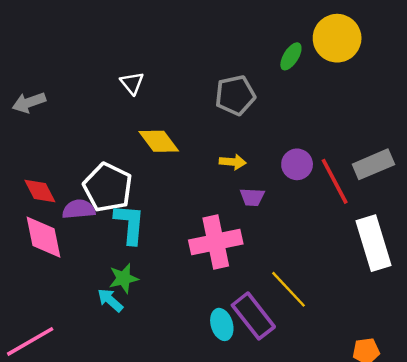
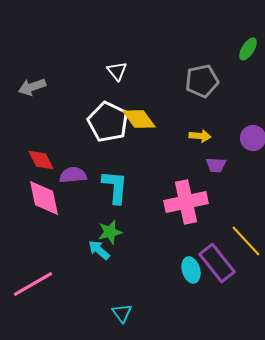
white pentagon: (108, 187) -> (108, 122), moved

